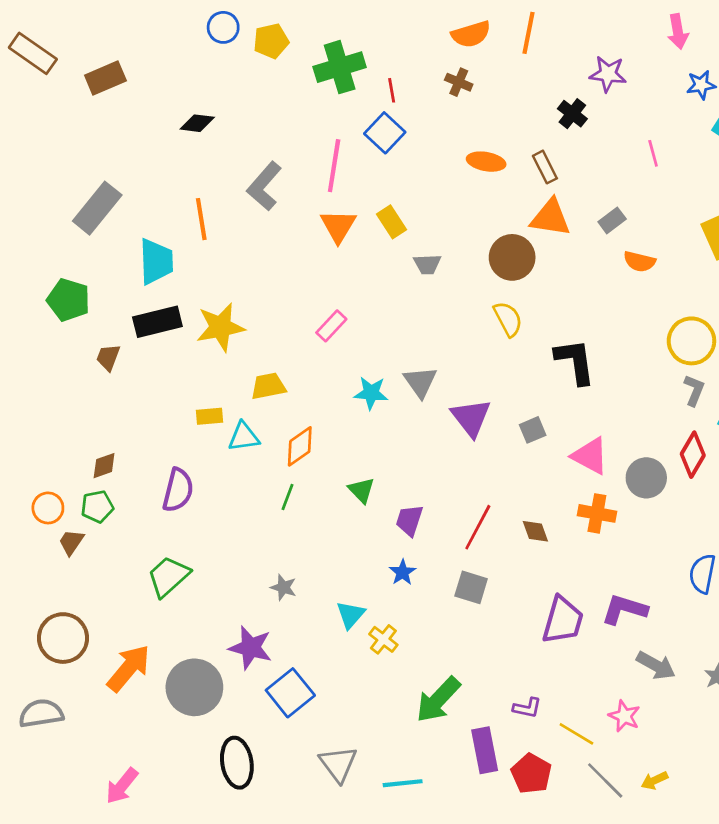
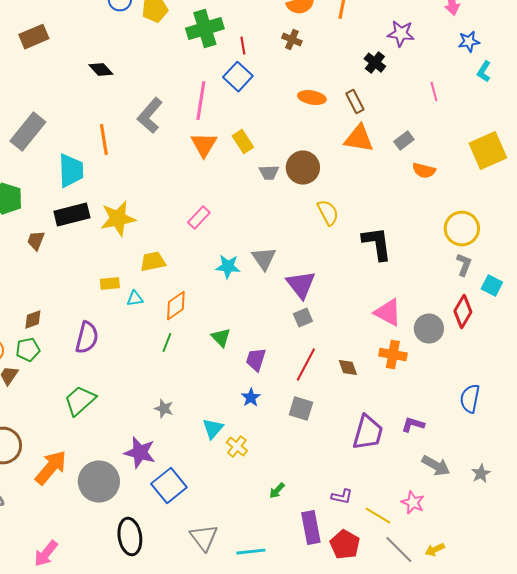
black diamond: (197, 123) -> (101, 70), turned 40
brown circle: (512, 257) -> (303, 168), moved
gray square: (533, 430) -> (303, 318), moved
cyan triangle: (244, 437) -> (135, 299), size x0.7
purple L-shape: (624, 609) -> (413, 425), size x0.7
green arrow: (438, 700) -> (277, 491), size x0.5

